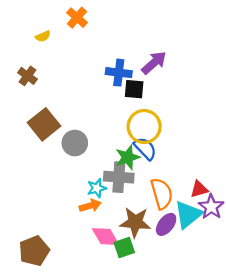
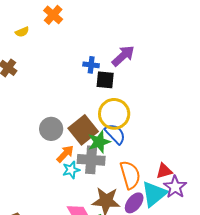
blue cross: (119, 73) -> (91, 65), size x0.7
brown square: (44, 124) -> (83, 130), moved
orange arrow: (90, 206) -> (65, 154), moved, turned -30

